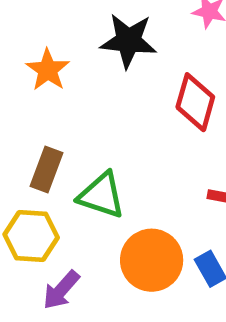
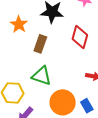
brown rectangle: (46, 170) -> (40, 44), moved

